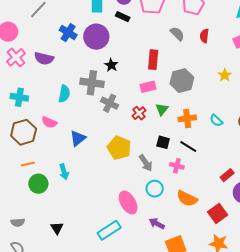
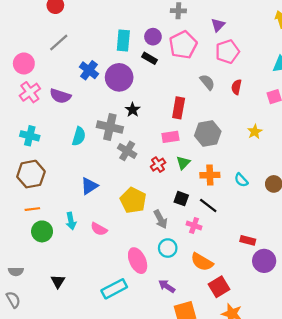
pink semicircle: (49, 122) -> (99, 229), moved
red rectangle: (227, 175) -> (248, 240), turned 48
red square: (218, 213) -> (219, 287), moved

